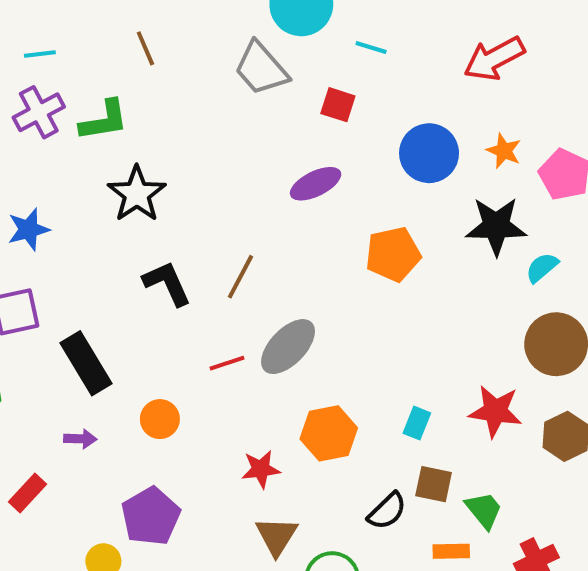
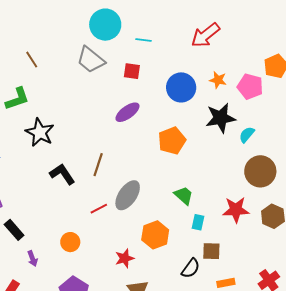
black rectangle: (86, 363) -> (14, 230), moved, size x0.7
purple arrow: (80, 439) -> (32, 259), turned 77
green trapezoid: (484, 510) -> (184, 195), moved

